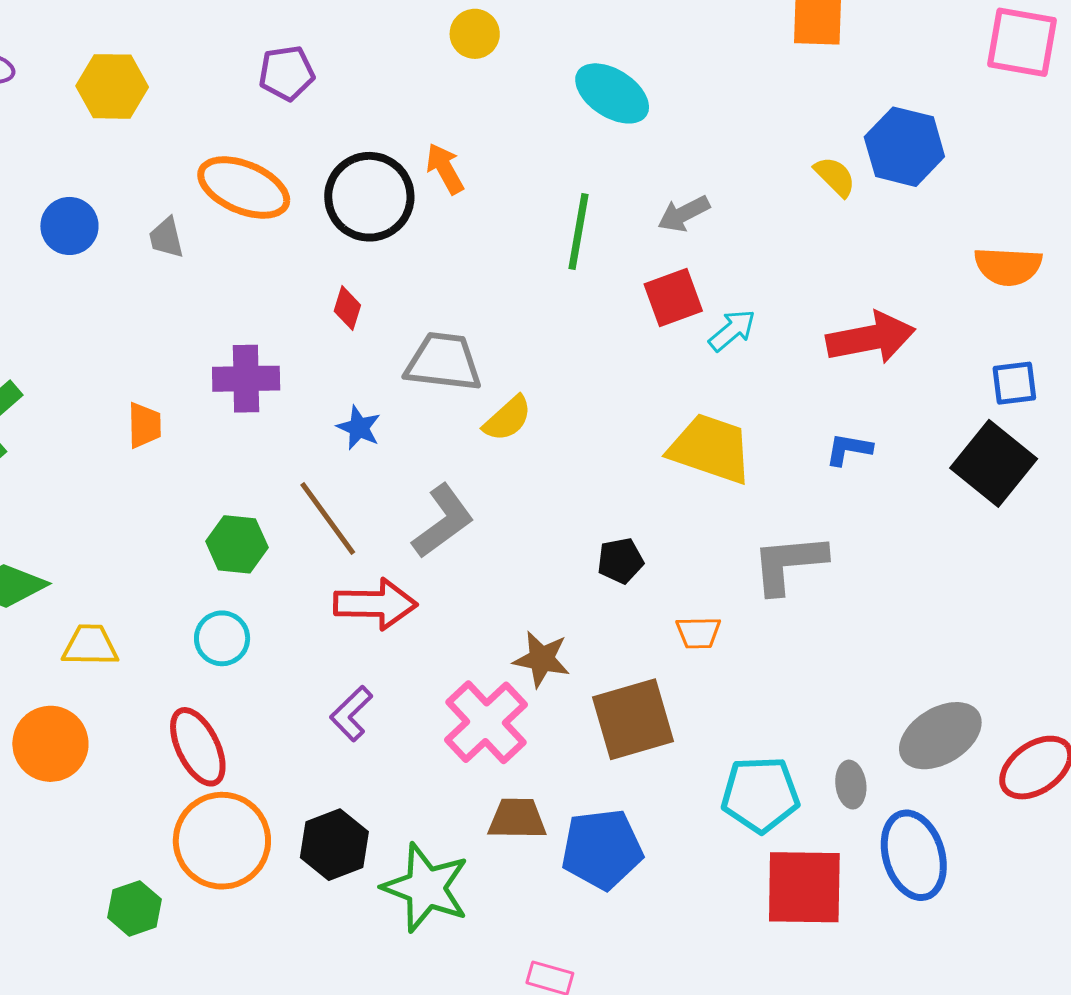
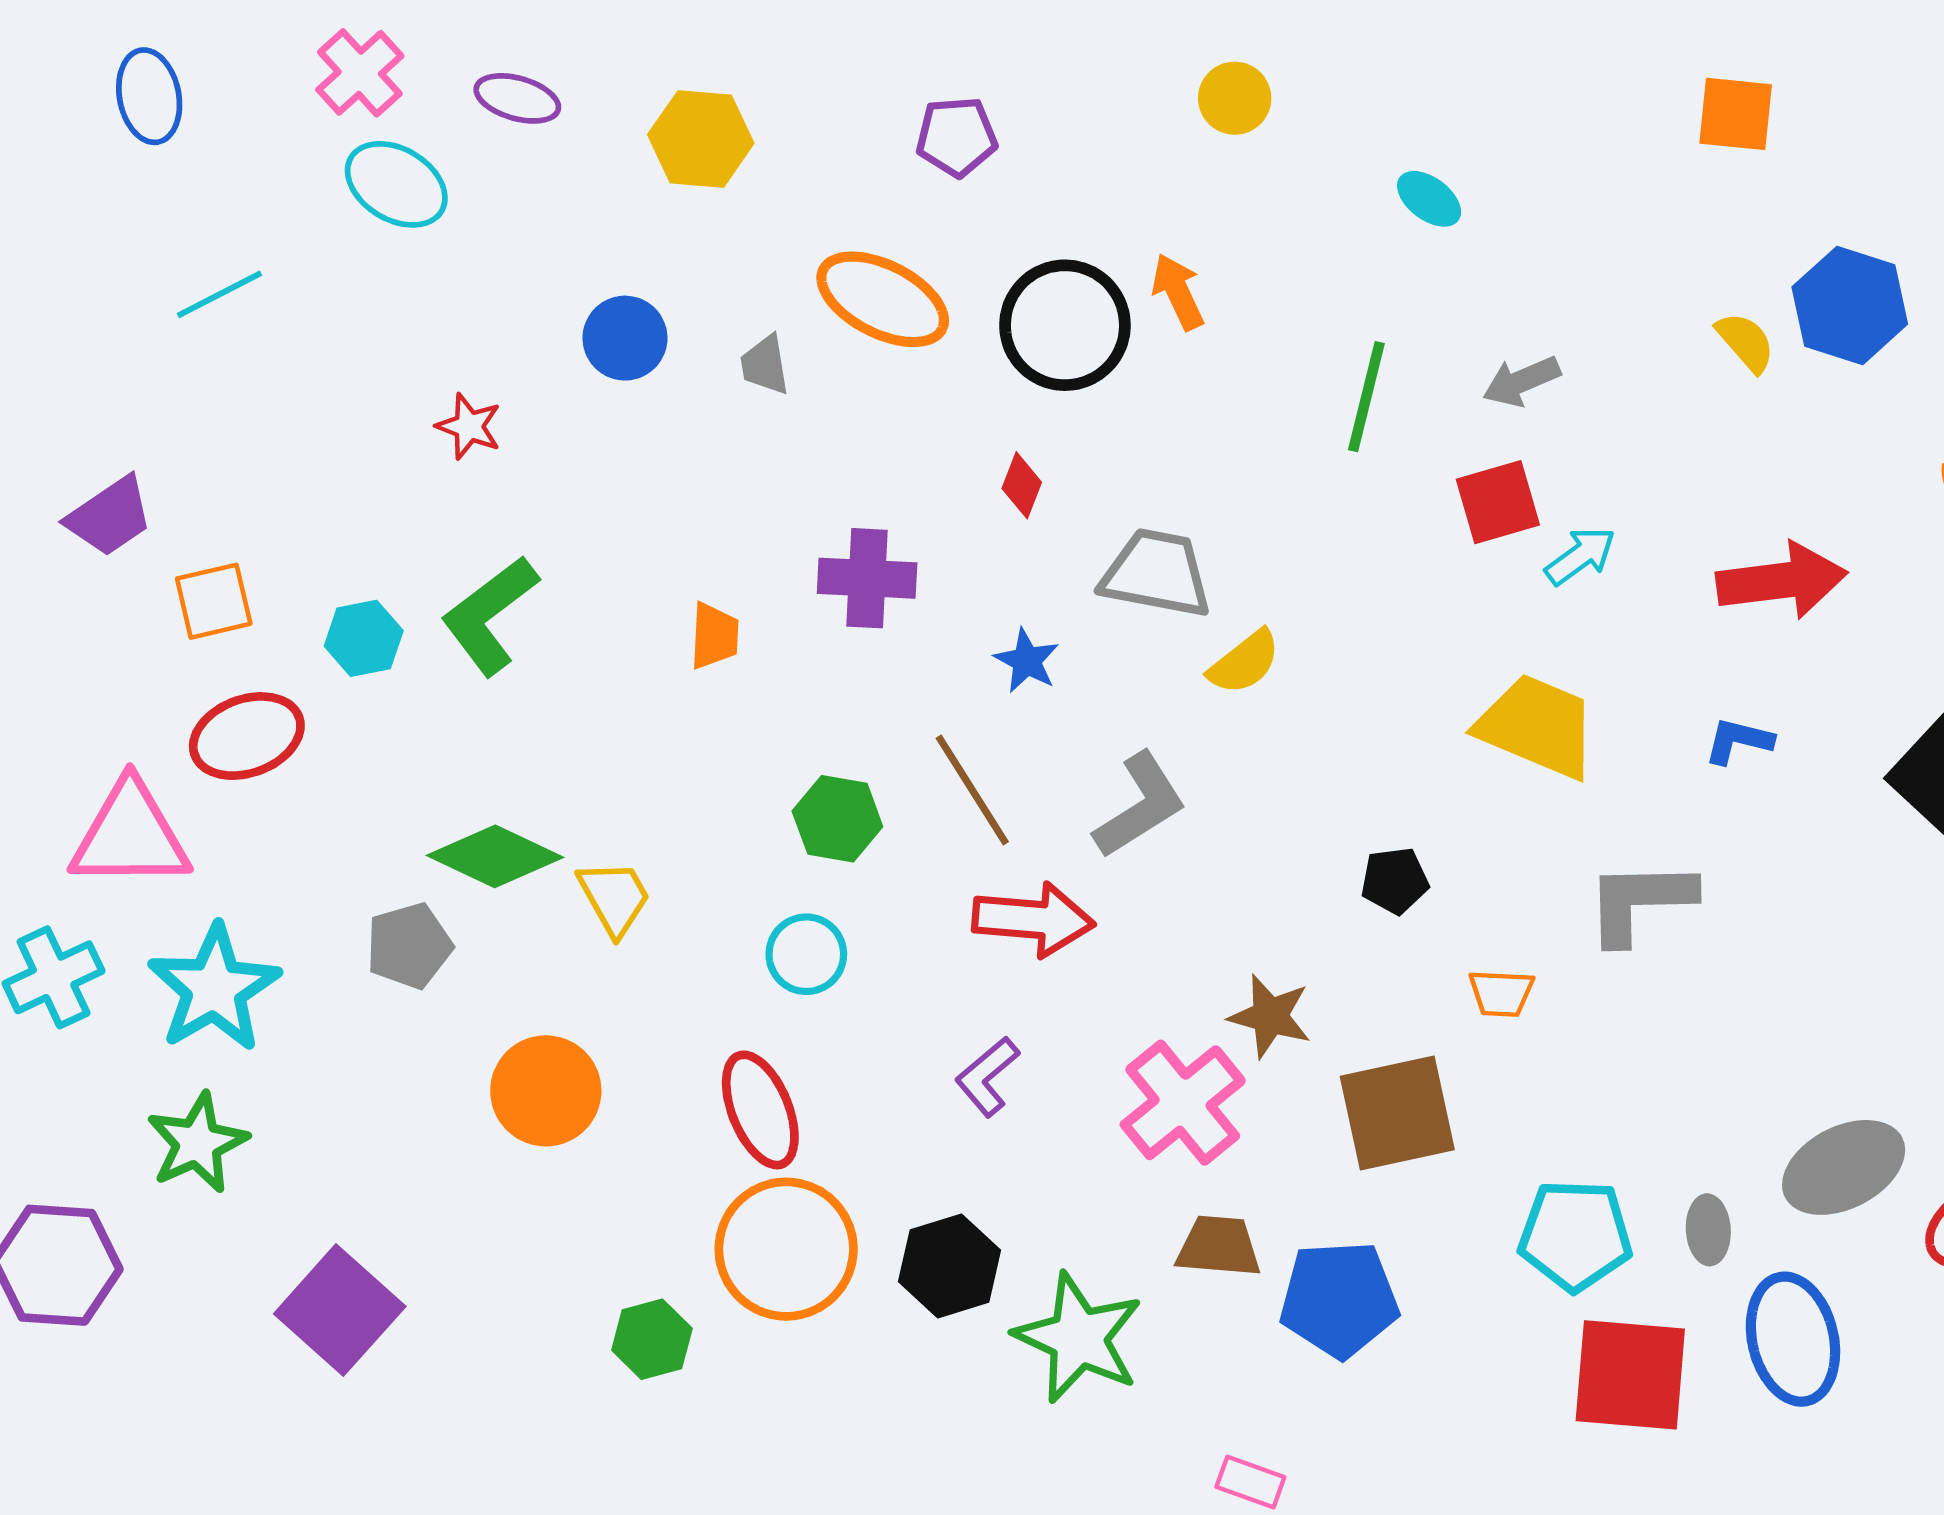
cyan ellipse: (612, 93) -> (1429, 199), size x0.6
yellow trapezoid: (90, 645) -> (614, 897), moved, turned 56

